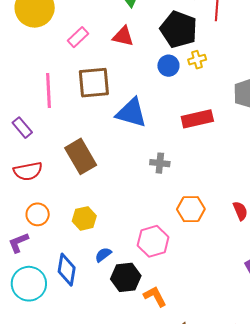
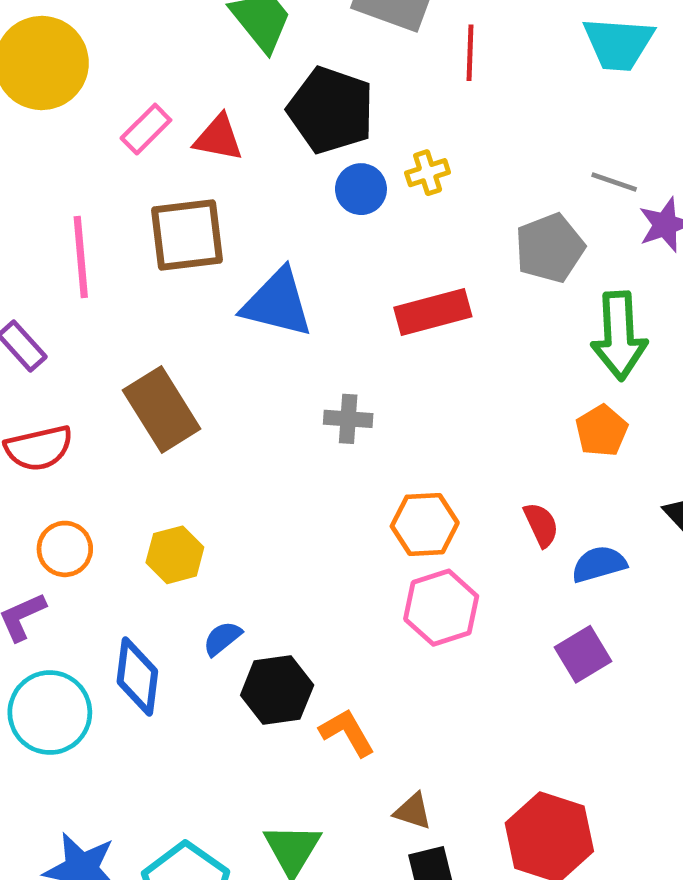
black pentagon: (179, 29) -> (331, 110), moved
red triangle: (123, 36) -> (218, 138), moved
pink hexagon: (153, 241) -> (441, 608), moved

